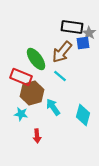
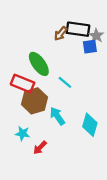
brown arrow: (62, 52) -> (61, 34), moved, size x0.6
cyan star: (21, 114) -> (23, 133), moved
red arrow: (37, 136) -> (40, 148), turned 48

